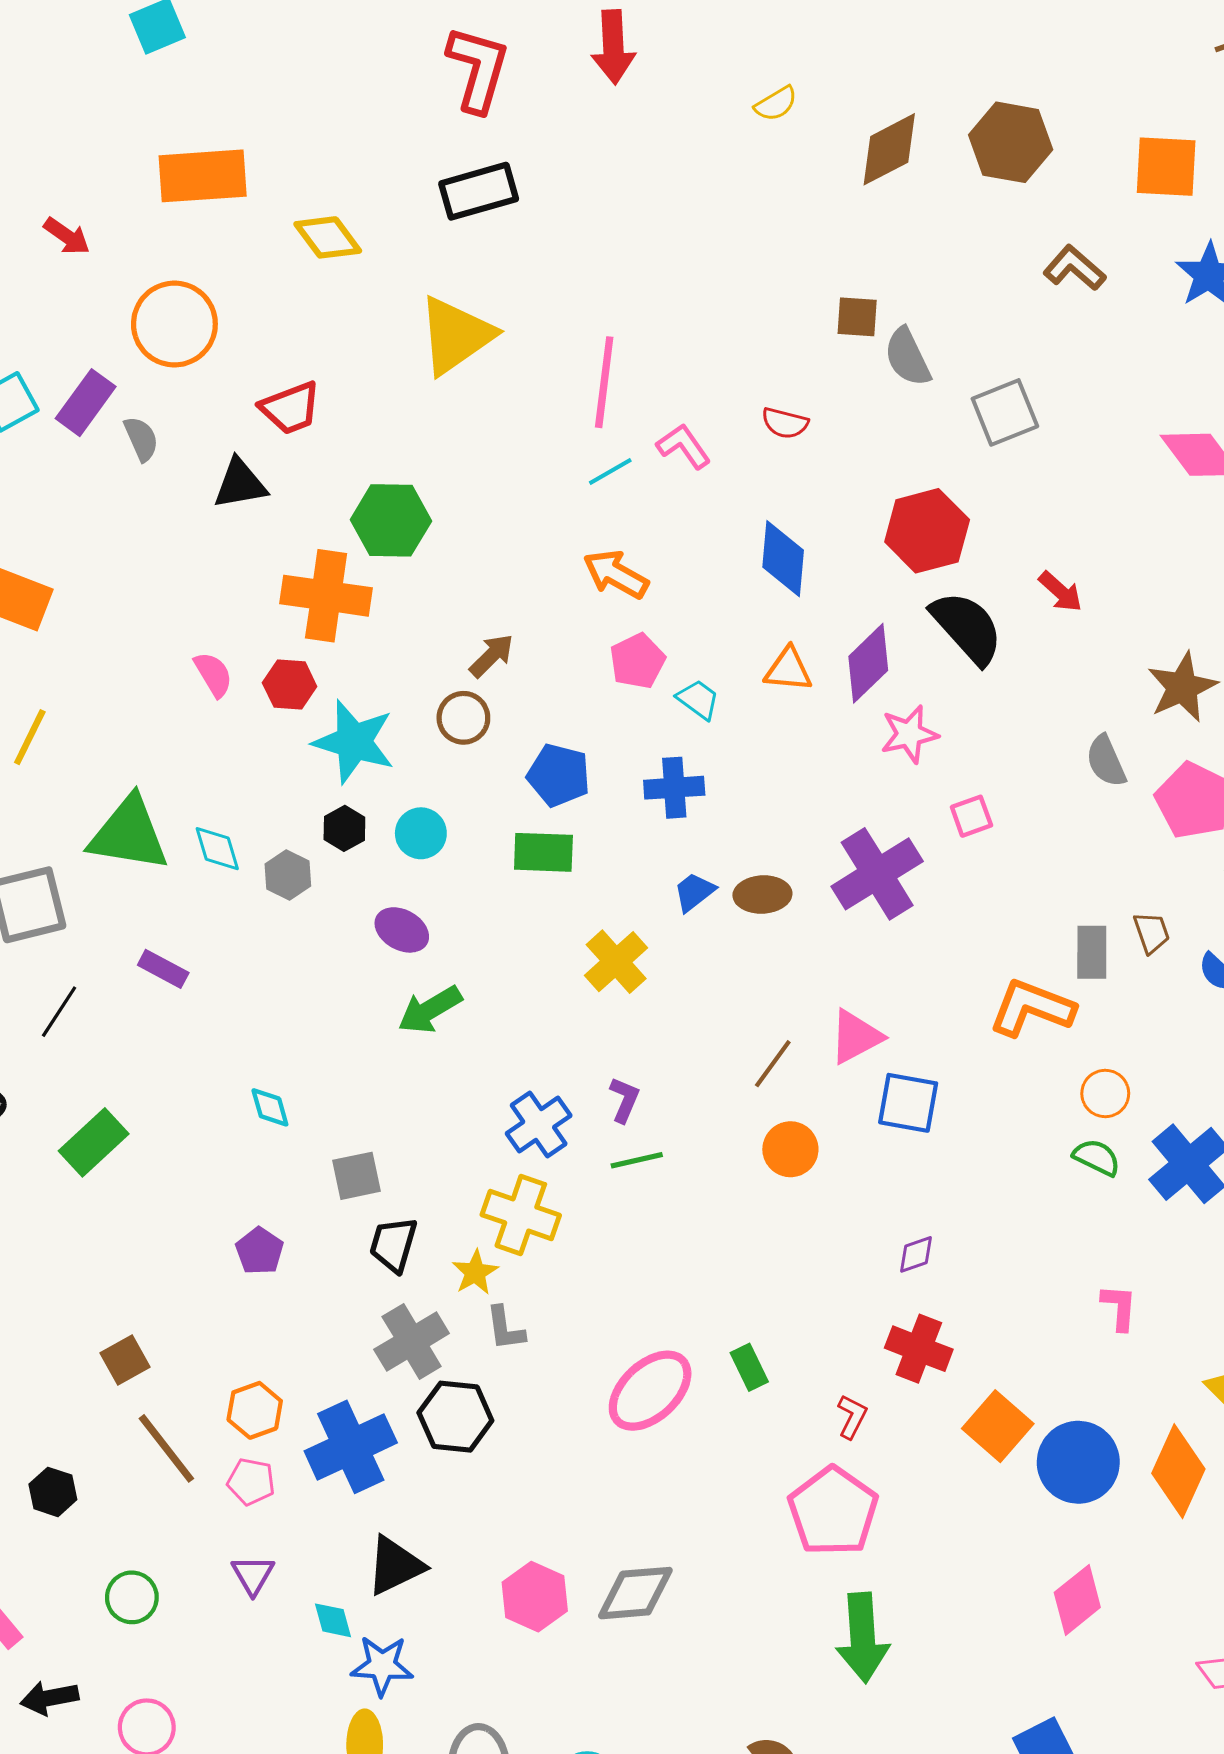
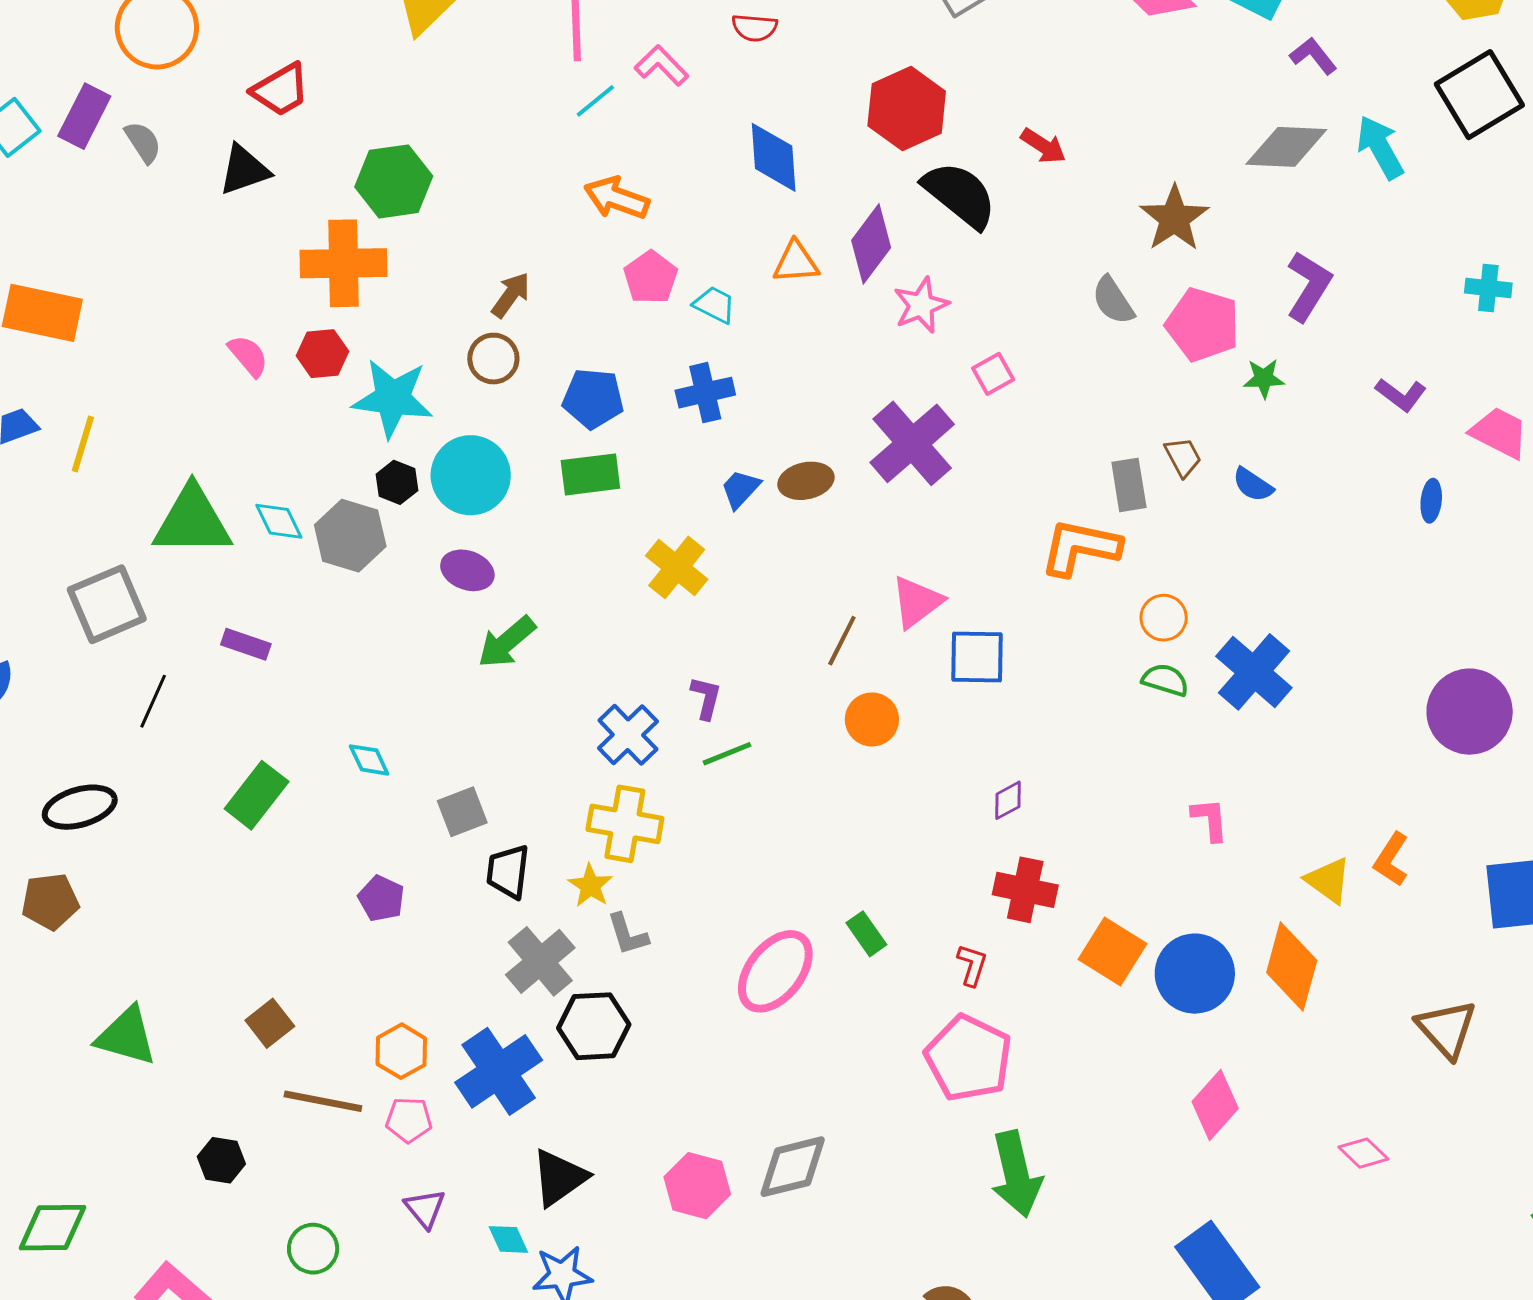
cyan circle: (421, 833) -> (471, 475), size x1.6
gray hexagon: (288, 875) -> (350, 536), size x1.5
green rectangle: (94, 1142) -> (257, 795), moved
brown line: (166, 1448) -> (323, 1101), turned -32

